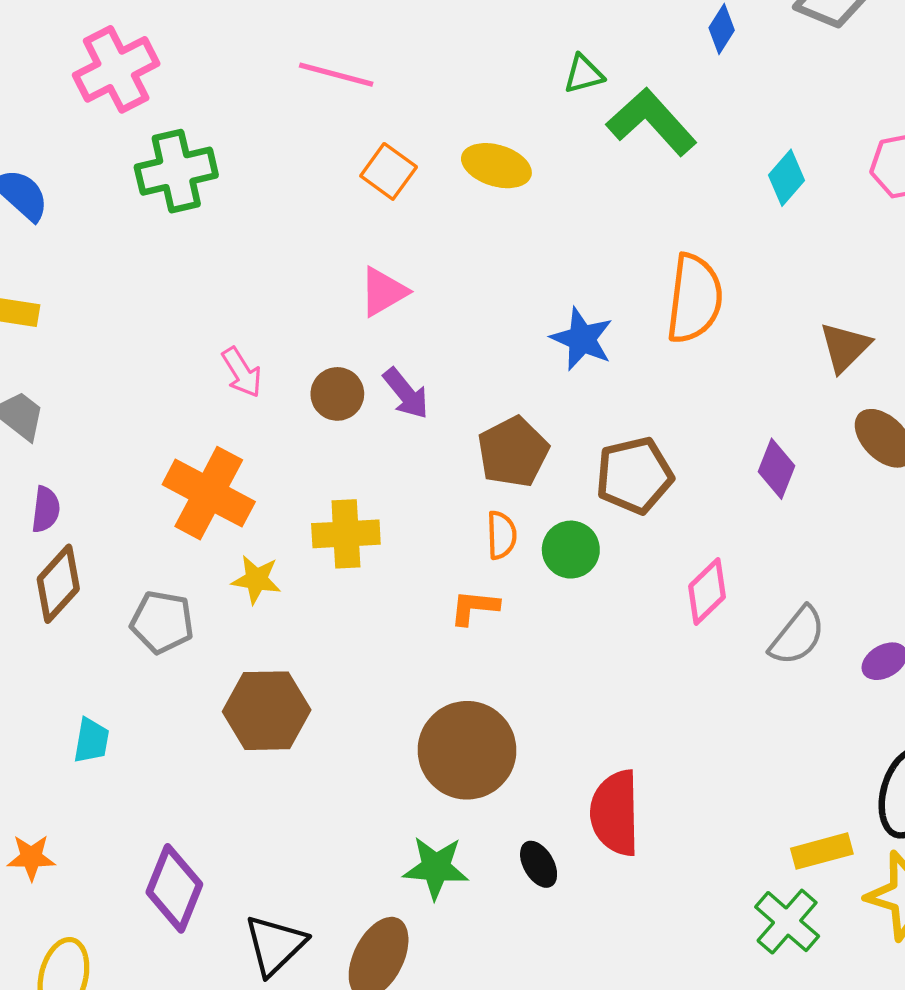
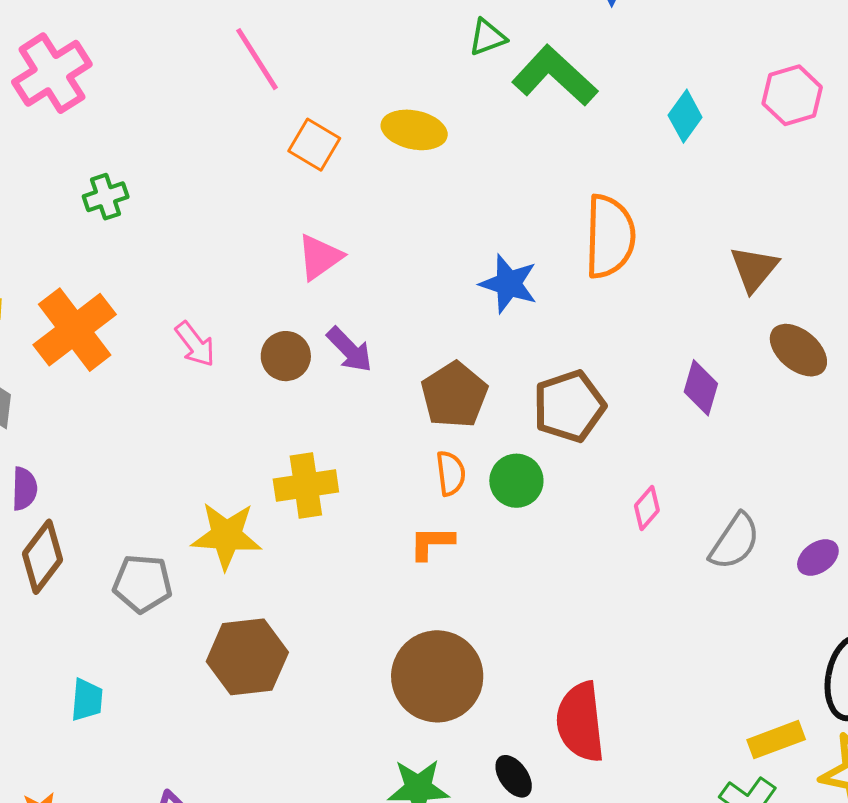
pink line: (336, 75) -> (257, 59), turned 48
green cross: (176, 171) -> (106, 197), moved, size x0.6
orange cross: (209, 493) -> (75, 330), moved, turned 30
yellow star: (256, 579) -> (226, 536), size x1.5
pink diamond: (707, 591) -> (647, 508), size x0.7

